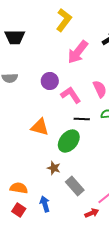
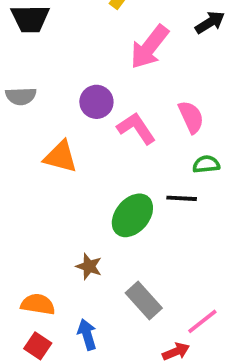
black line: (82, 119) -> (182, 198), moved
orange triangle: (40, 127) -> (61, 157), moved
brown star: (54, 168) -> (89, 266), moved

